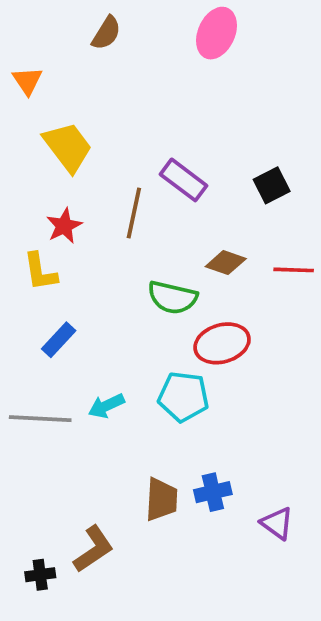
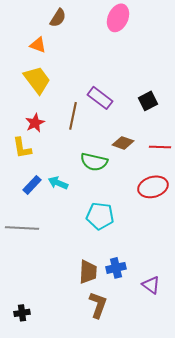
orange triangle: (27, 81) -> (38, 45), moved, turned -36
red ellipse: (222, 343) -> (153, 187), moved
cyan arrow: (106, 406) -> (58, 183), moved, turned 48
brown L-shape: (93, 549) -> (98, 305), moved, turned -36

